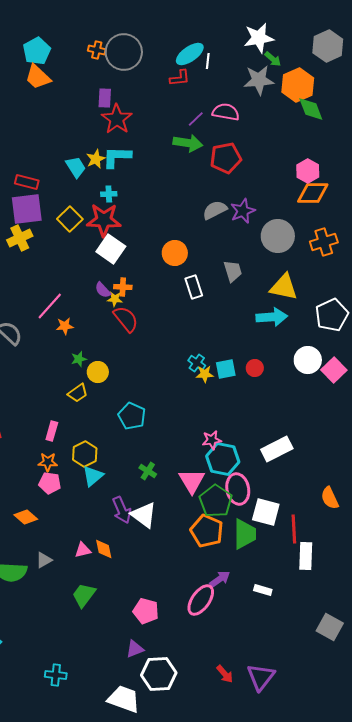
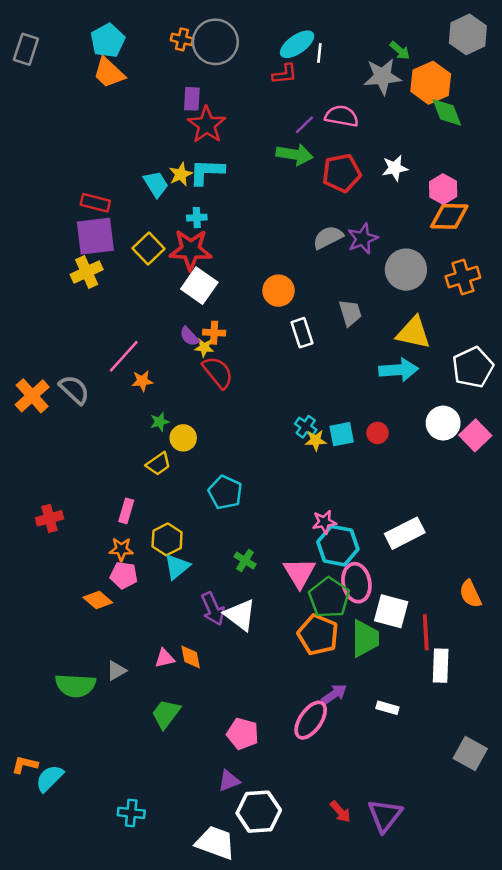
white star: (259, 38) -> (395, 168), moved, size x0.7
orange diamond: (26, 517) -> (98, 600), moved

